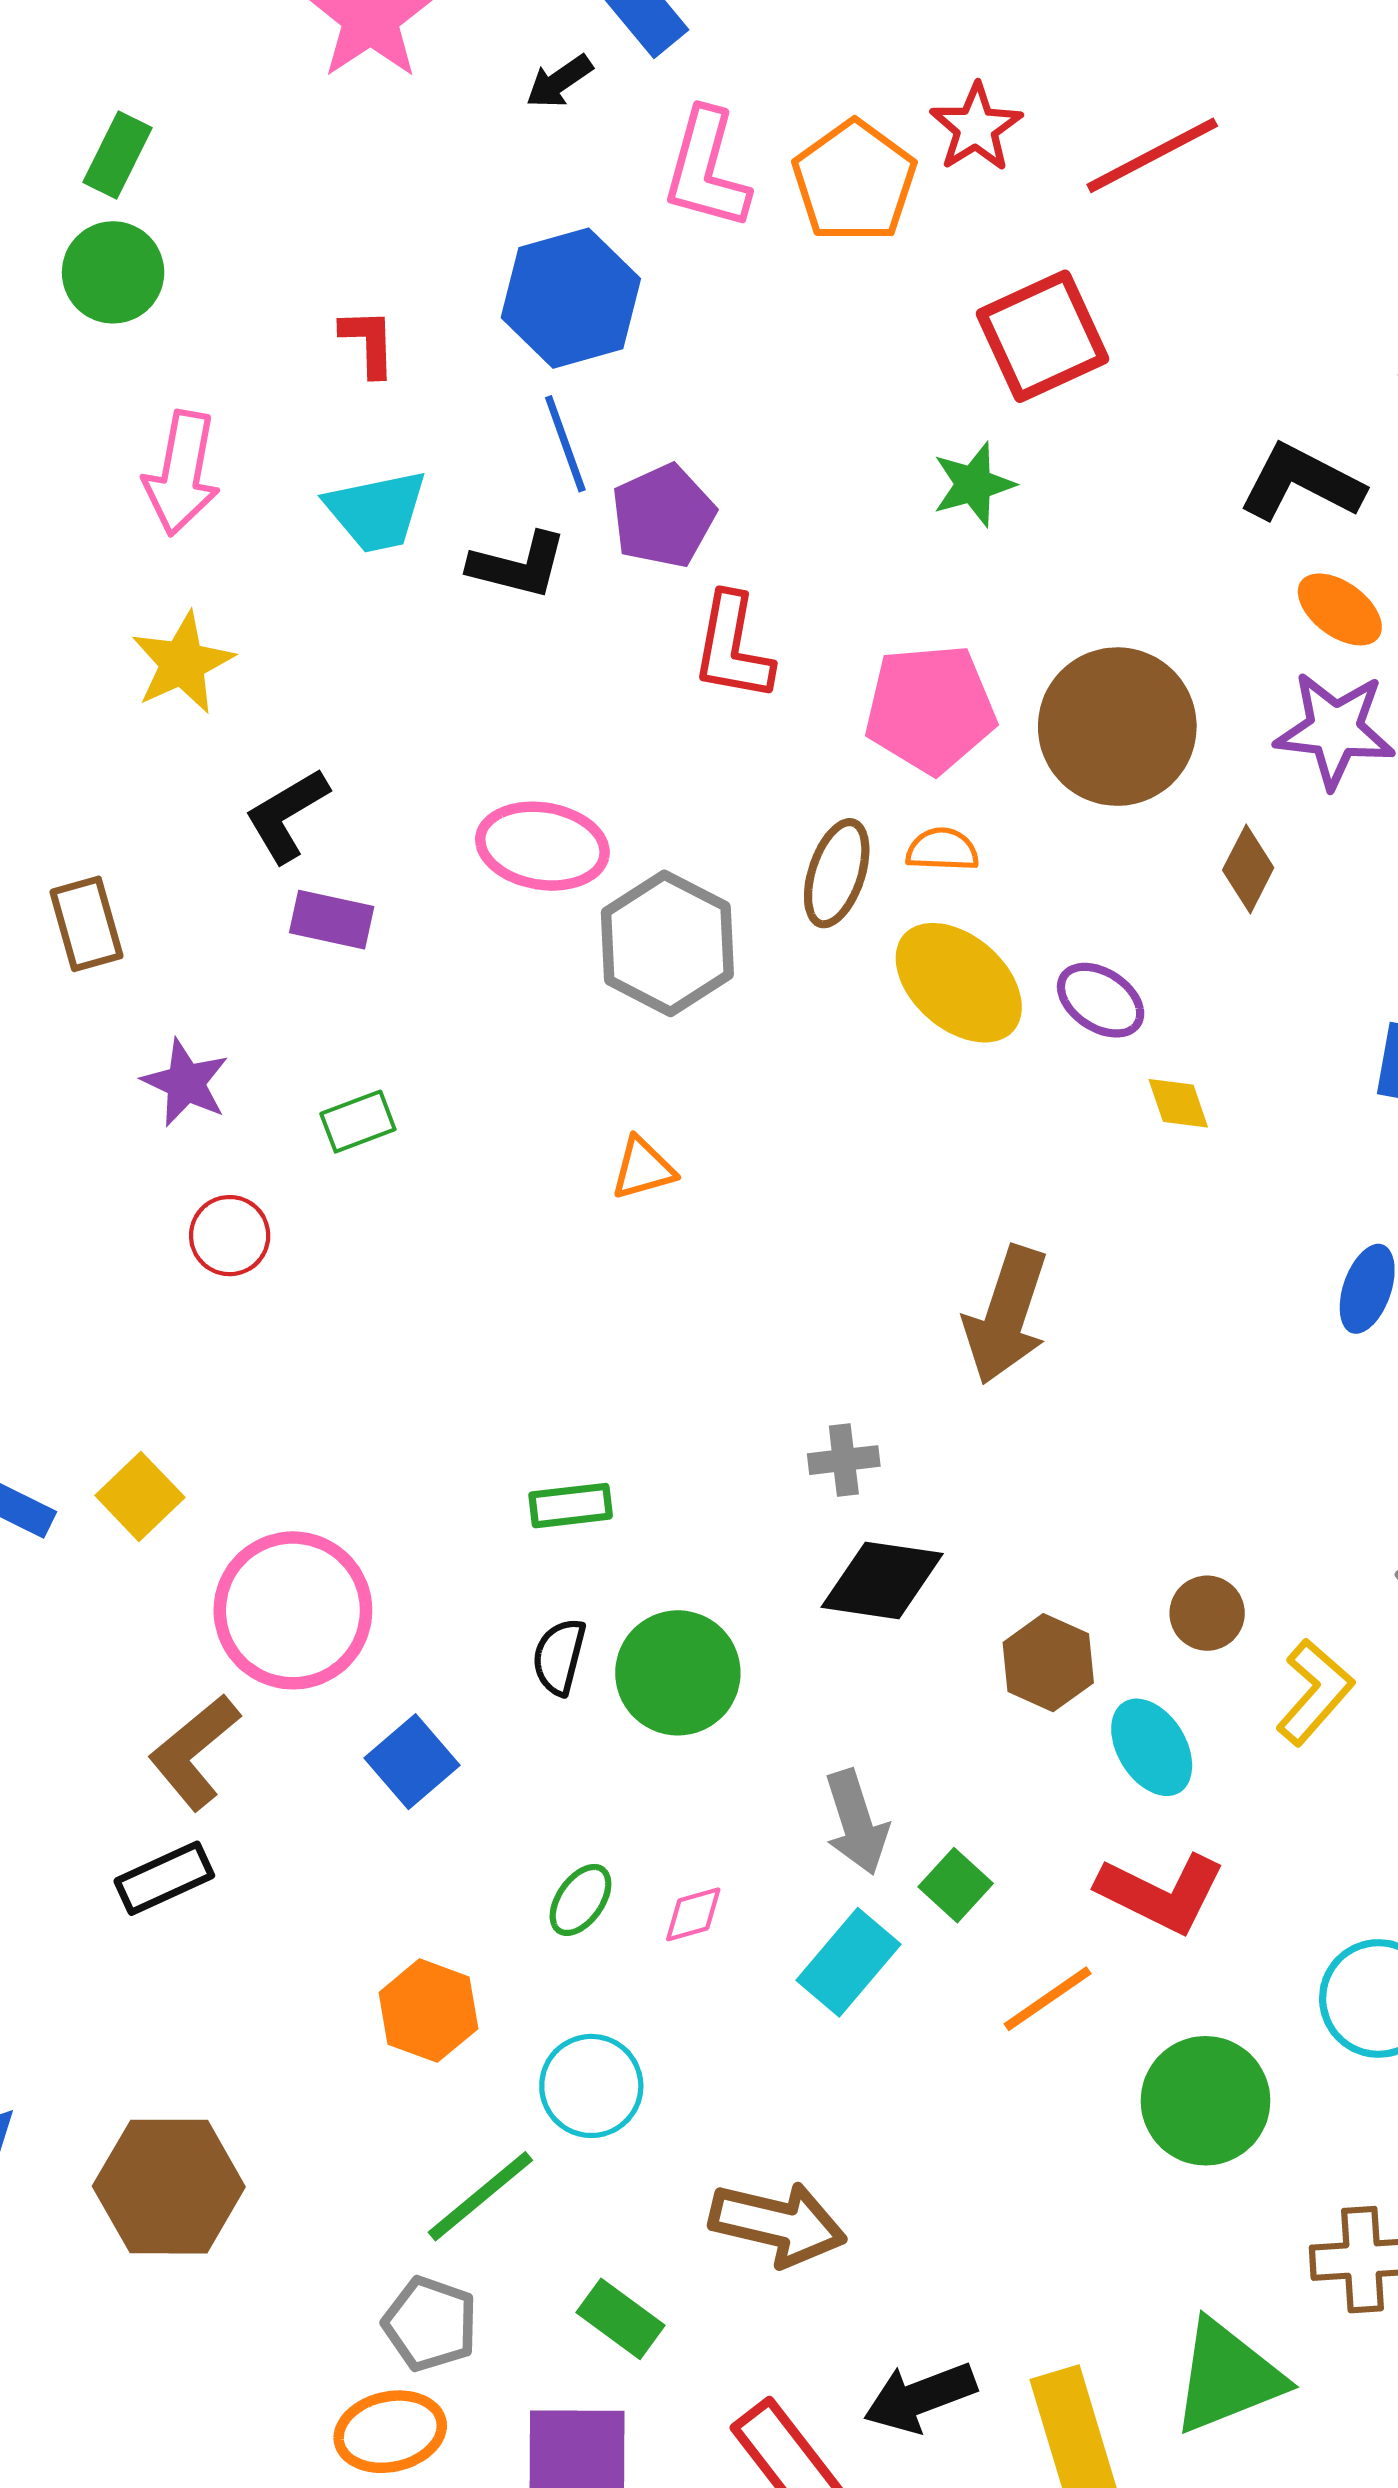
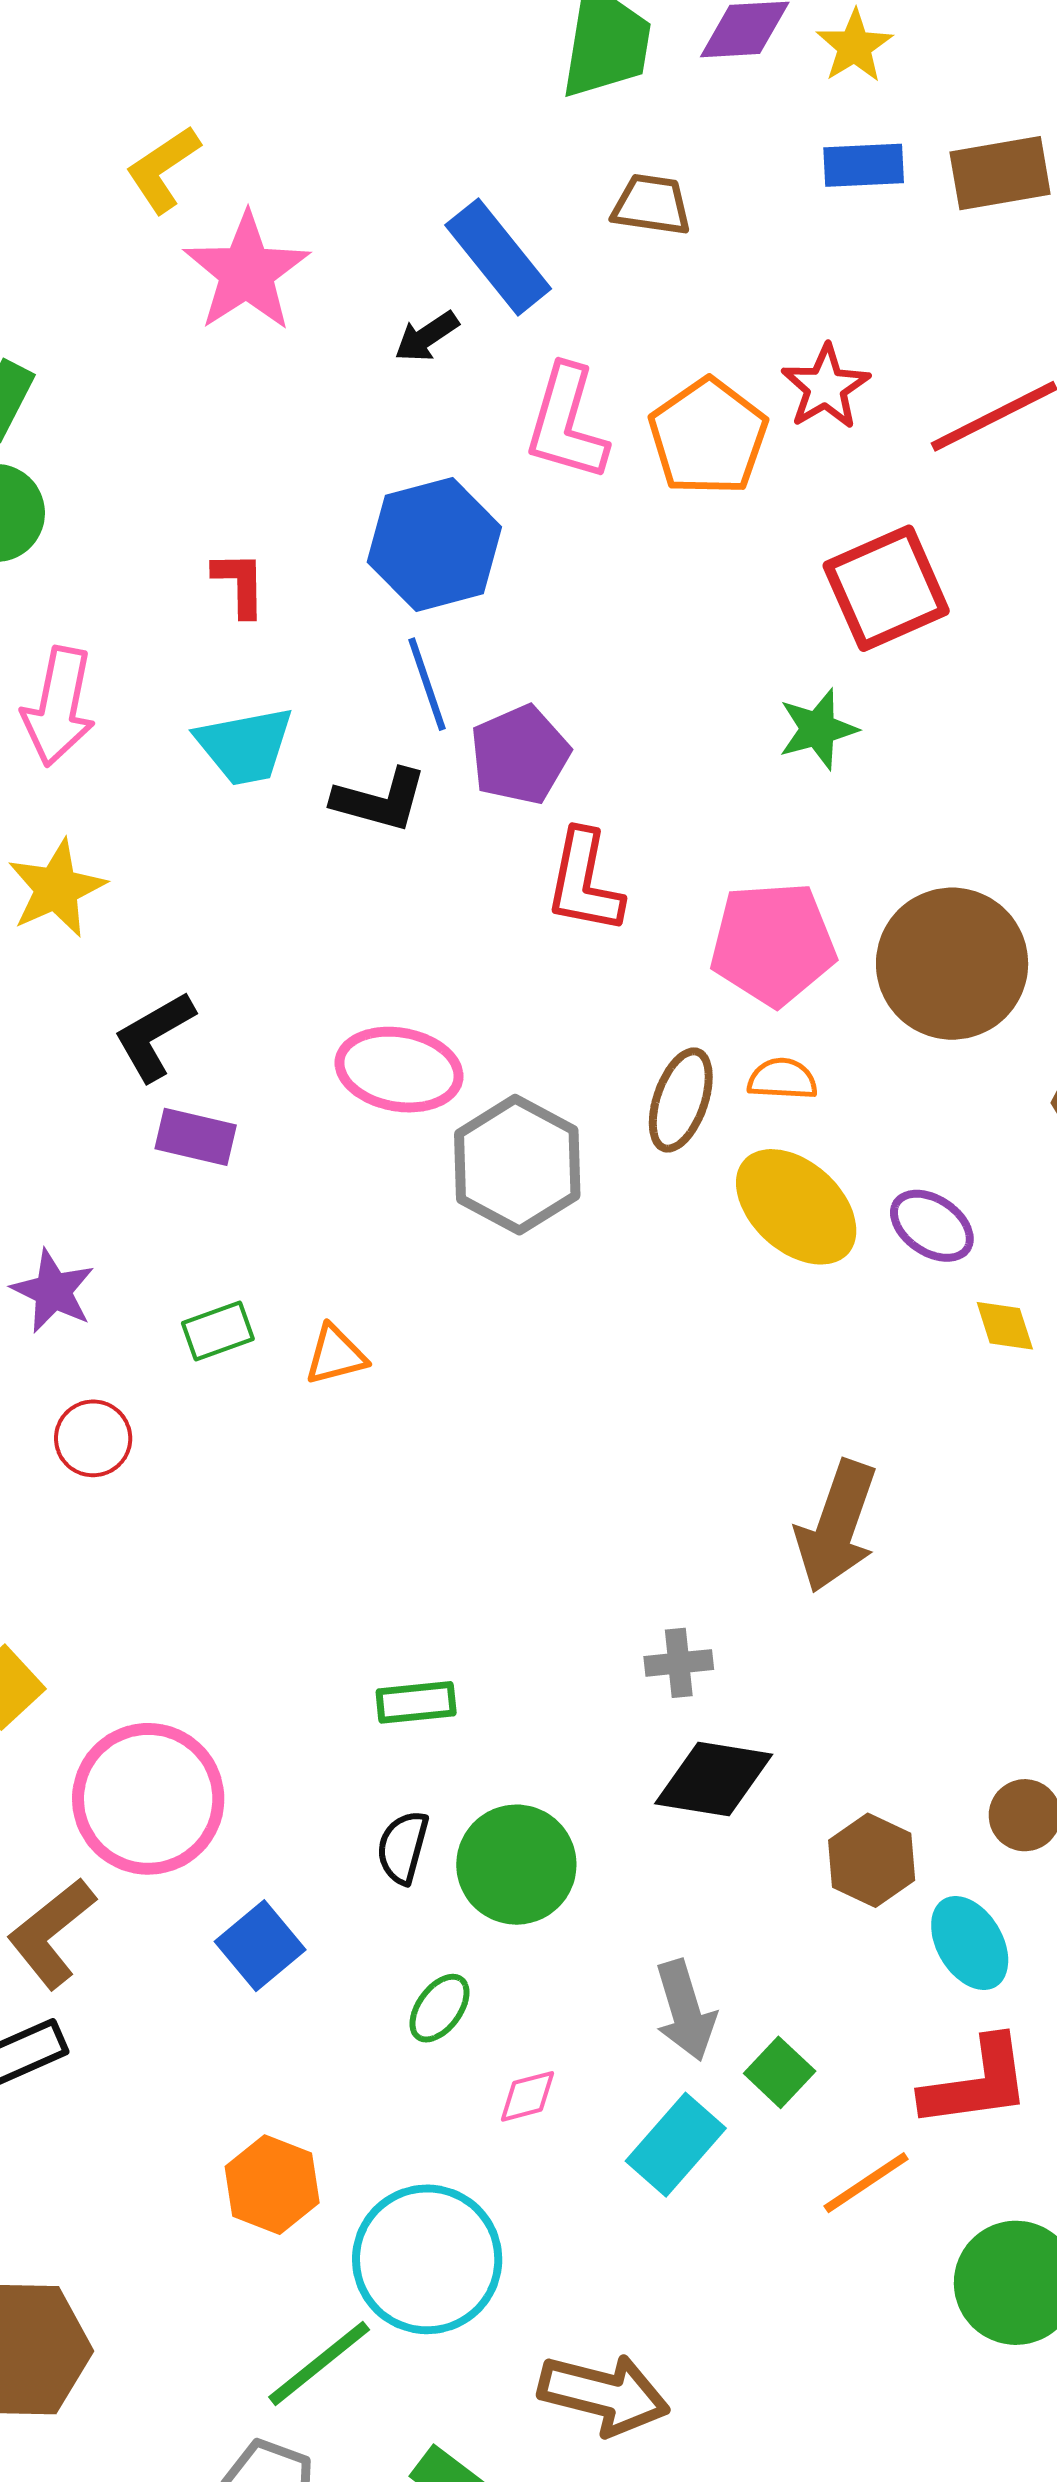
orange triangle: (643, 1168) -> (336, 1355), moved
red L-shape: (1161, 1893) -> (976, 2083), turned -35
green ellipse: (580, 1900) -> (439, 2008), moved
cyan circle: (591, 2086) -> (427, 2259), size x1.5

